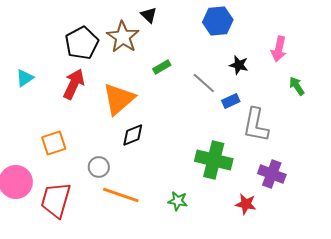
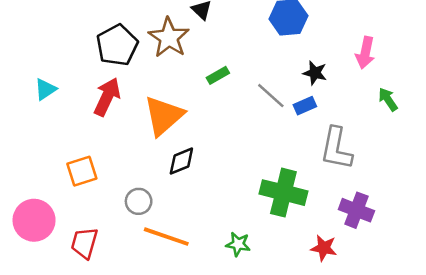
blue rectangle: (231, 101) -> (305, 106), moved
red trapezoid: (56, 200) -> (84, 243), size x0.7

